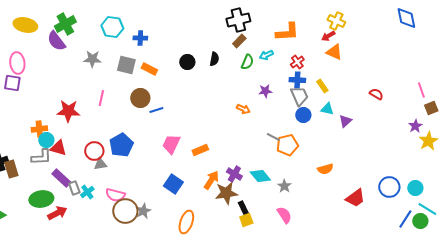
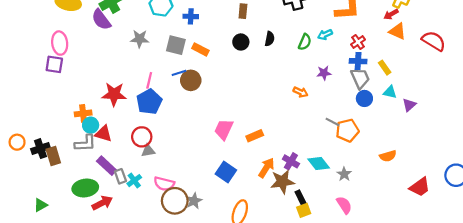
brown rectangle: (239, 41) -> (243, 11), moved, turned -40
red semicircle: (376, 94) -> (434, 41), moved, size x1.6
blue line: (156, 110) -> (179, 73), moved
blue pentagon: (121, 145) -> (149, 102), moved

